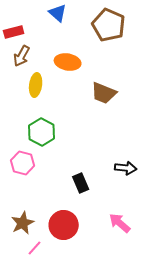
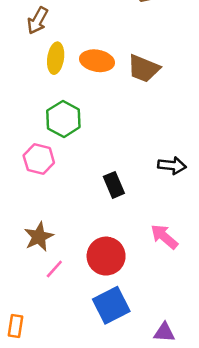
orange ellipse: (68, 62) -> (97, 61), moved
red circle: (64, 225) -> (106, 256), moved

